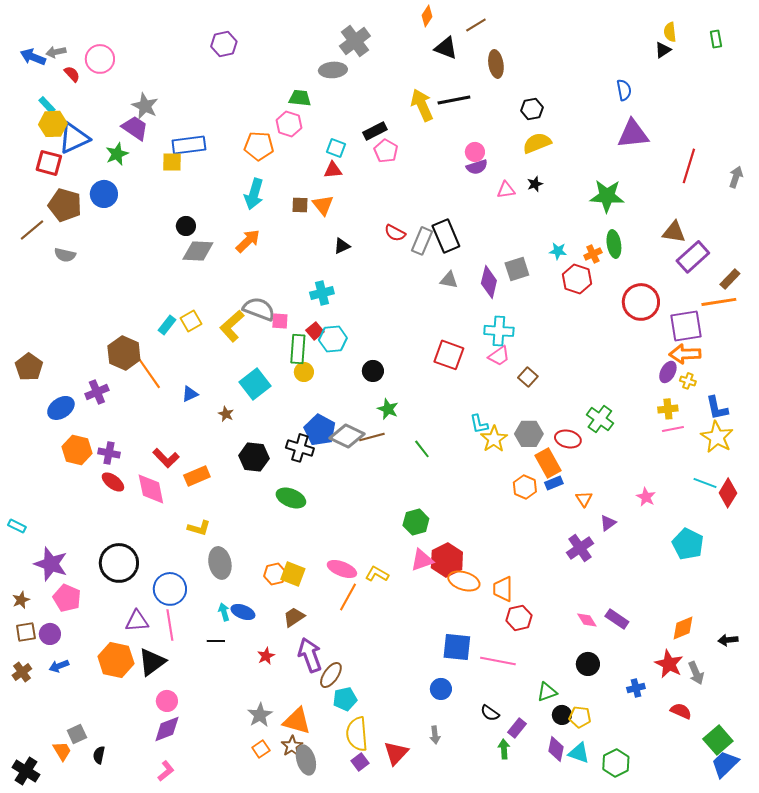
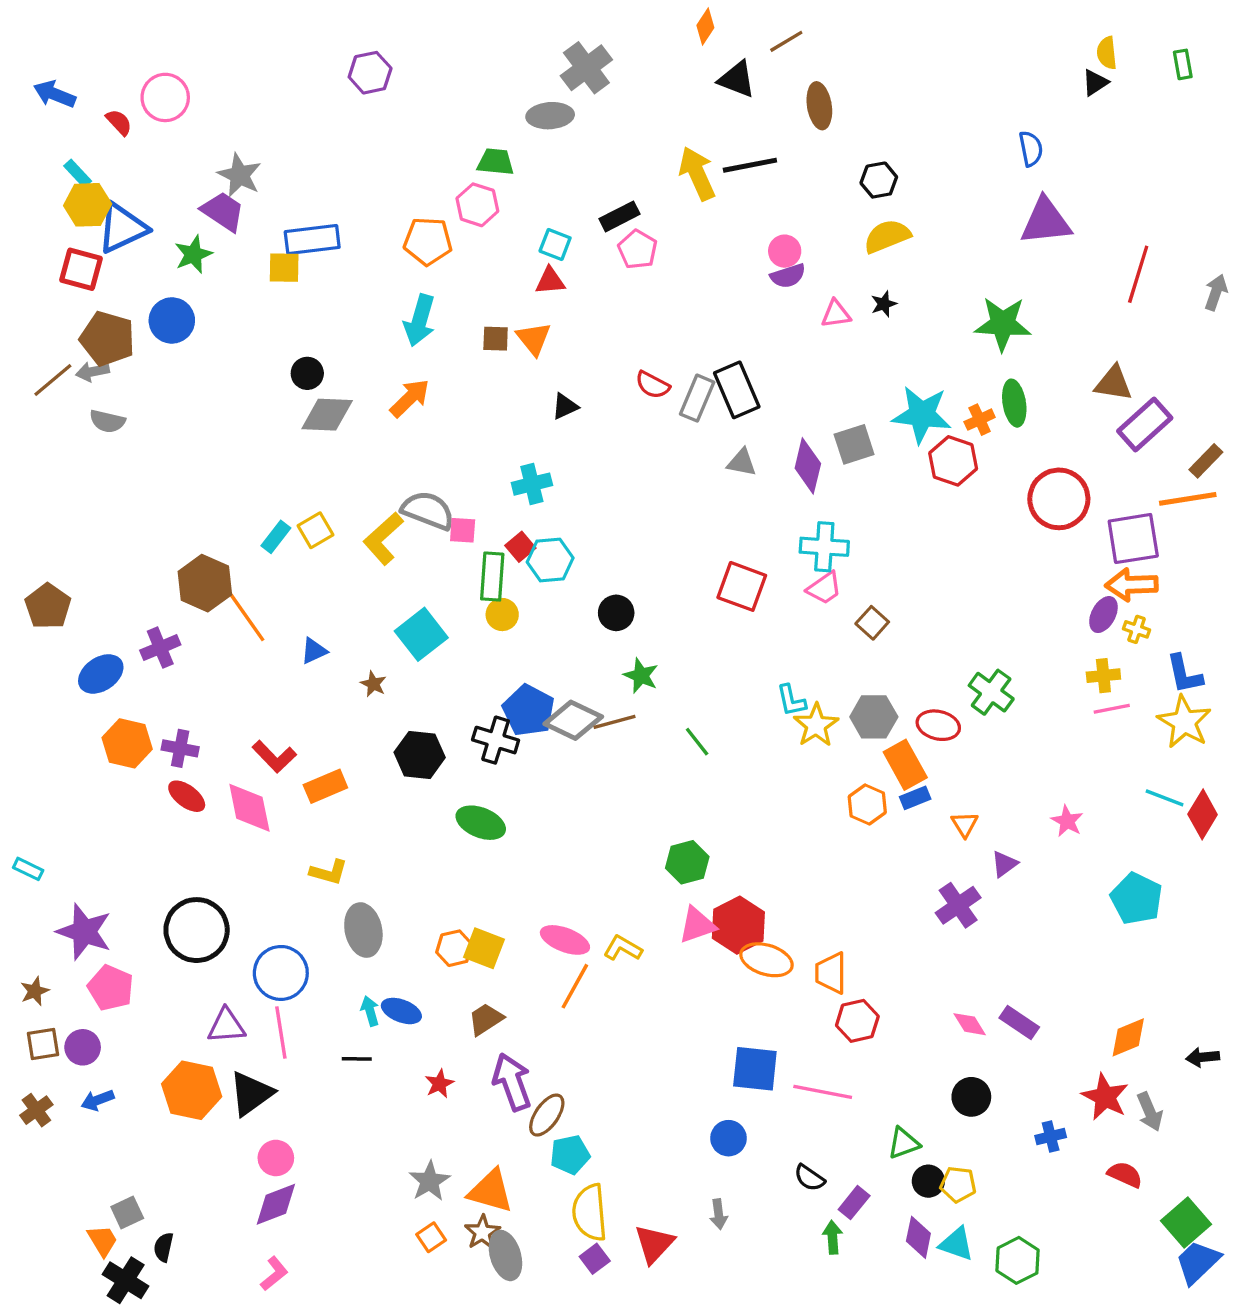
gray arrow: (56, 52) -> (93, 372), moved
cyan star: (558, 251) -> (922, 415), size x2.0
black cross: (26, 771) -> (126, 1280), moved

